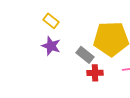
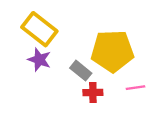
yellow rectangle: (51, 21) -> (39, 29), size x1.8

